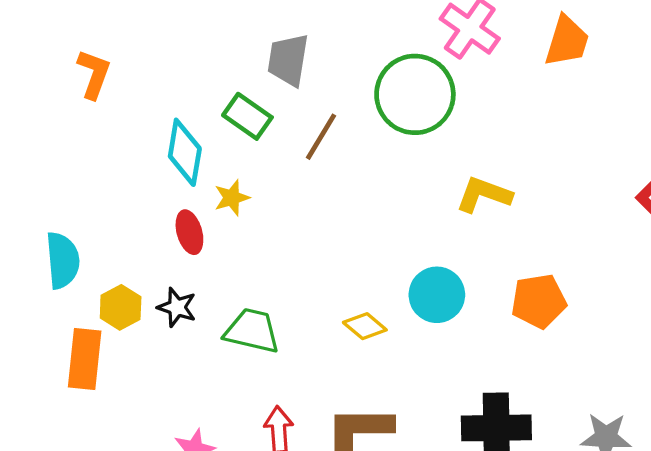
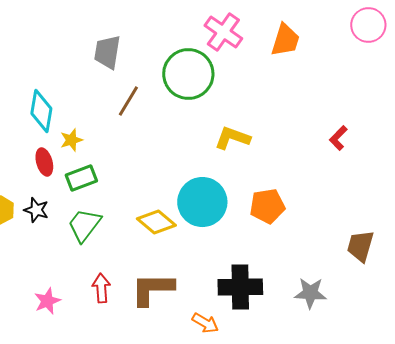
green rectangle: (247, 116) -> (81, 178), moved, turned -56
cyan circle: (437, 295) -> (202, 202), size x1.4
yellow diamond: (365, 326) -> (156, 222), size x1.4
green trapezoid: (252, 331) -> (84, 225), turned -66

